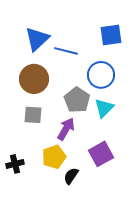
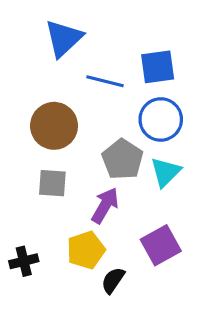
blue square: (111, 35) -> (158, 67), moved
blue triangle: (37, 39) -> (64, 38), moved

